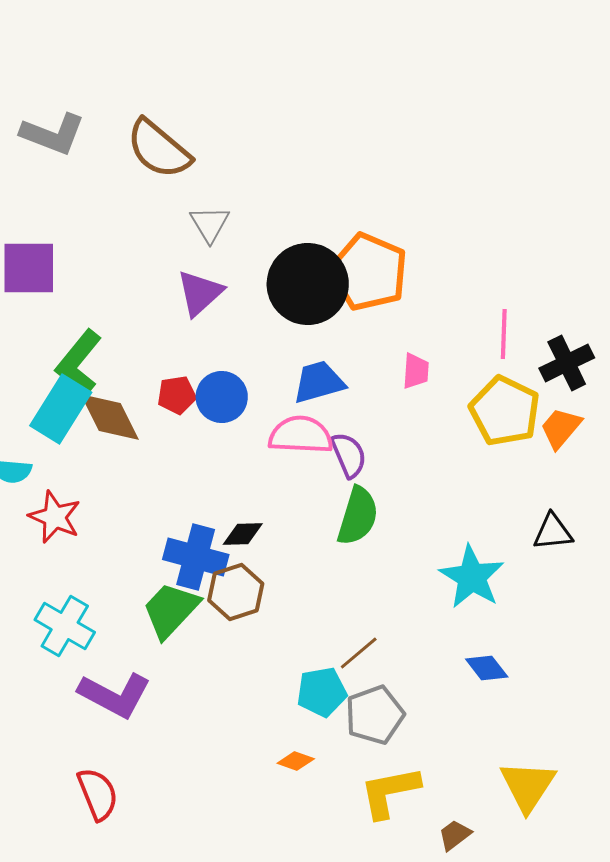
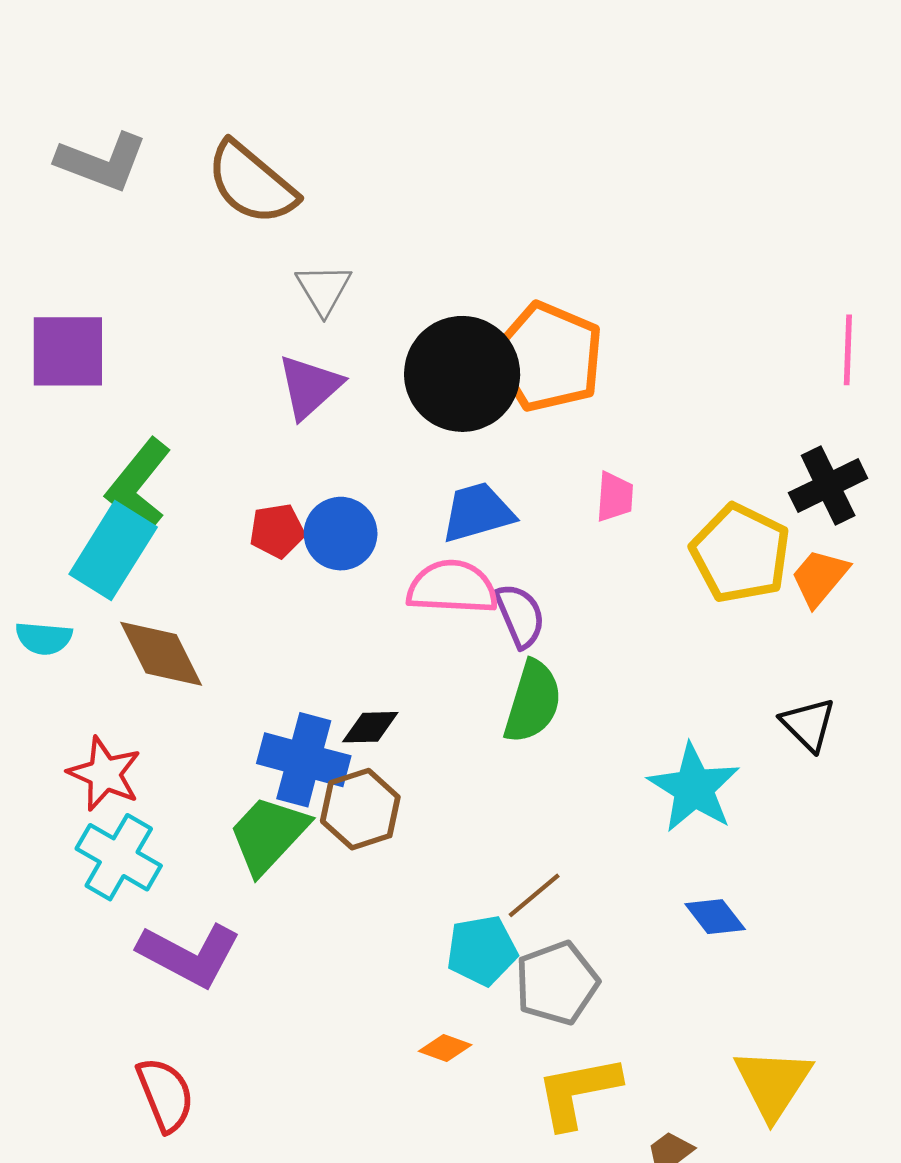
pink line: (504, 334) -> (848, 350), moved
brown diamond: (110, 417) -> (161, 654), moved
red star: (55, 517) -> (105, 774), moved
black triangle: (553, 532) -> (808, 724), turned 51

